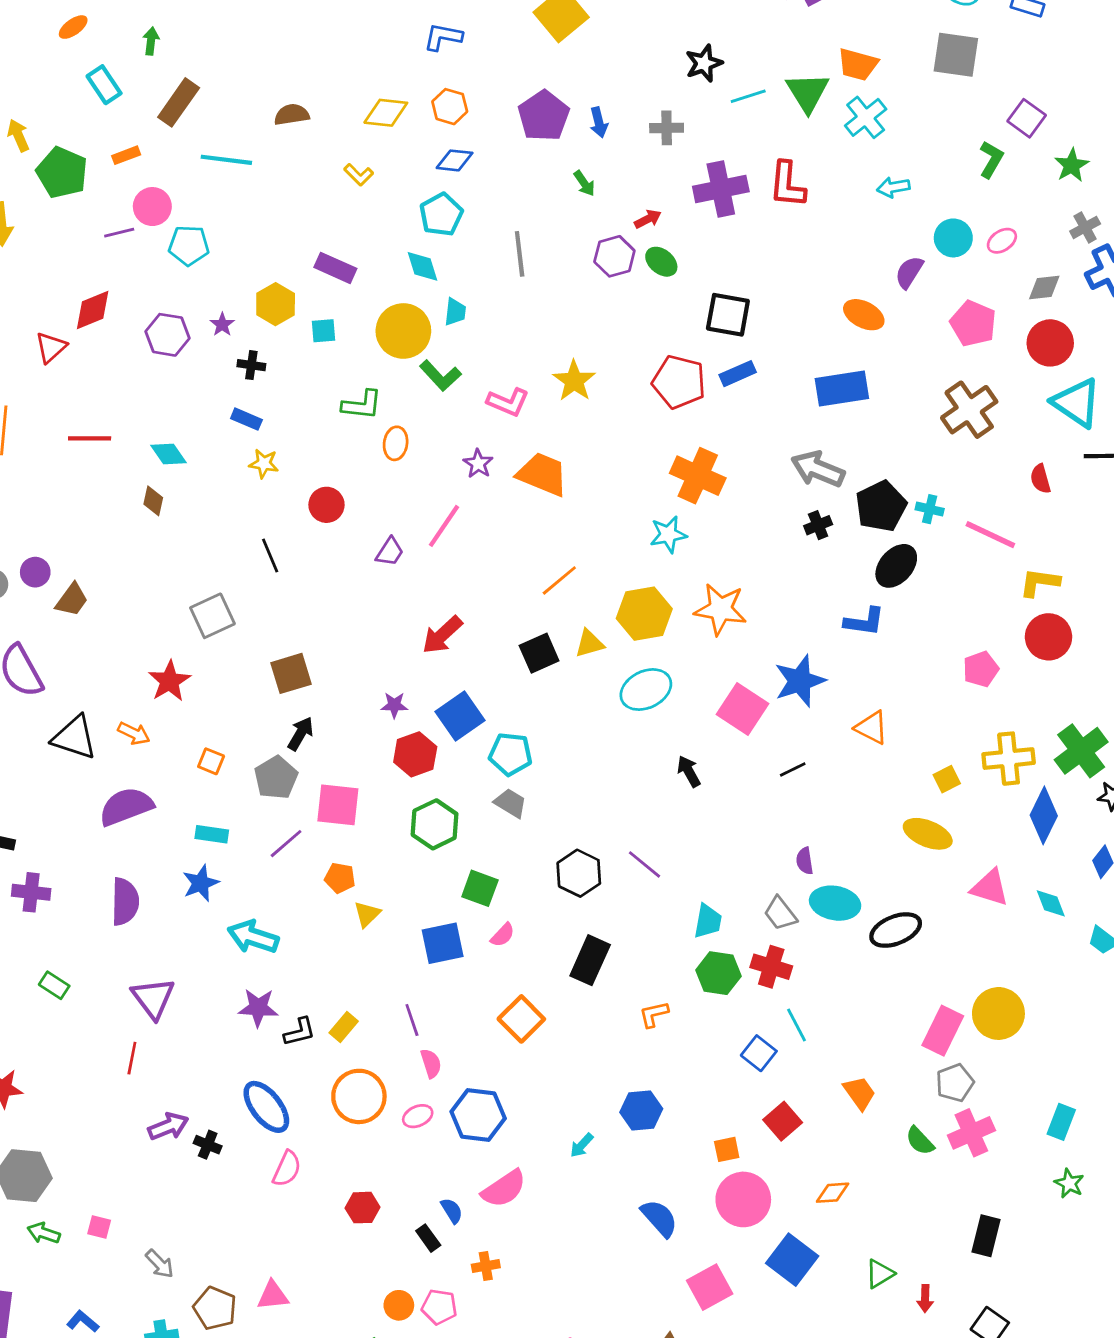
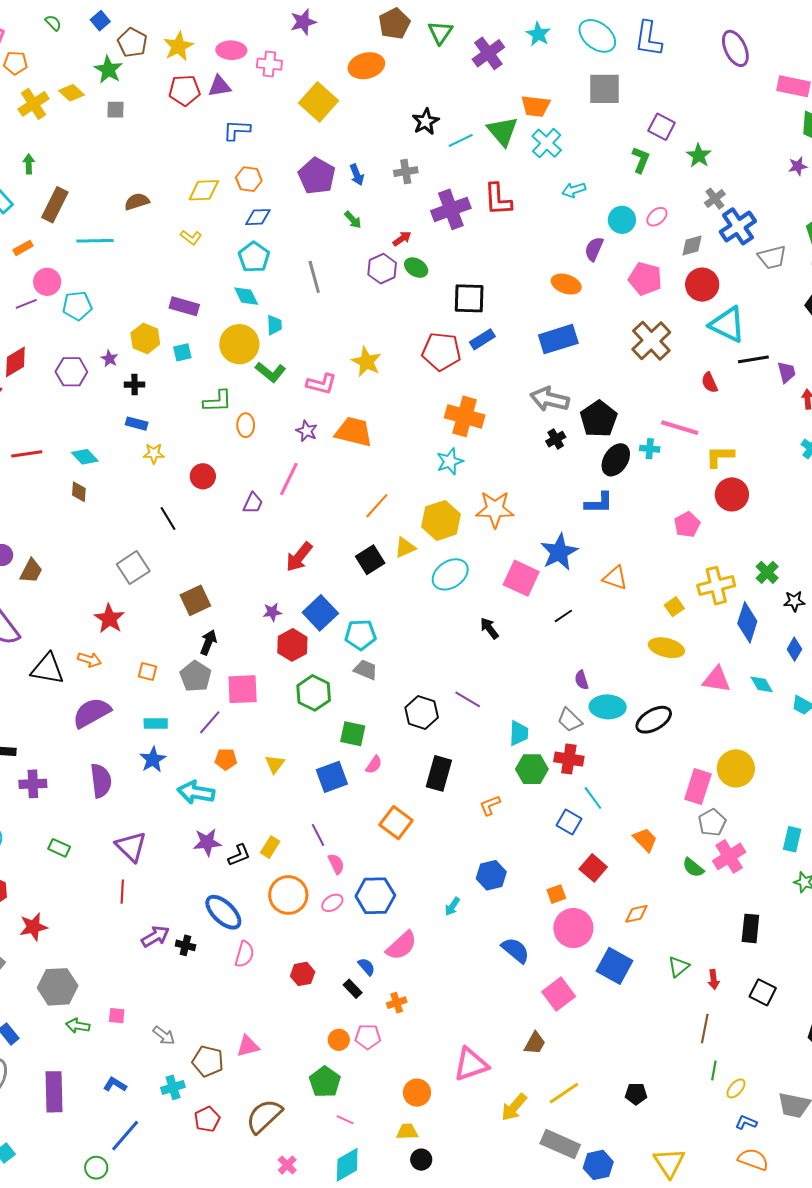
cyan cross: (930, 509) -> (650, 449), moved
green cross: (1081, 751) -> (767, 572), size x0.6
orange pentagon: (340, 878) -> (226, 759), moved

